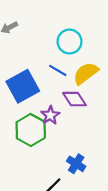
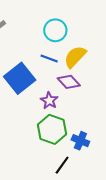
green hexagon: (31, 130) -> (52, 129), moved

